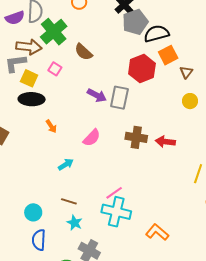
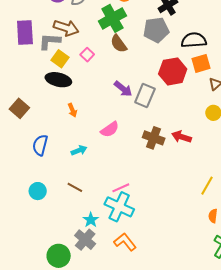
gray pentagon: (135, 22) -> (156, 30), moved
green cross: (54, 32) -> (112, 18), moved
red arrow: (165, 142) -> (182, 137), moved
cyan star: (75, 223) -> (91, 220), moved
orange L-shape: (157, 232) -> (125, 242), moved
blue semicircle: (39, 240) -> (40, 145), moved

